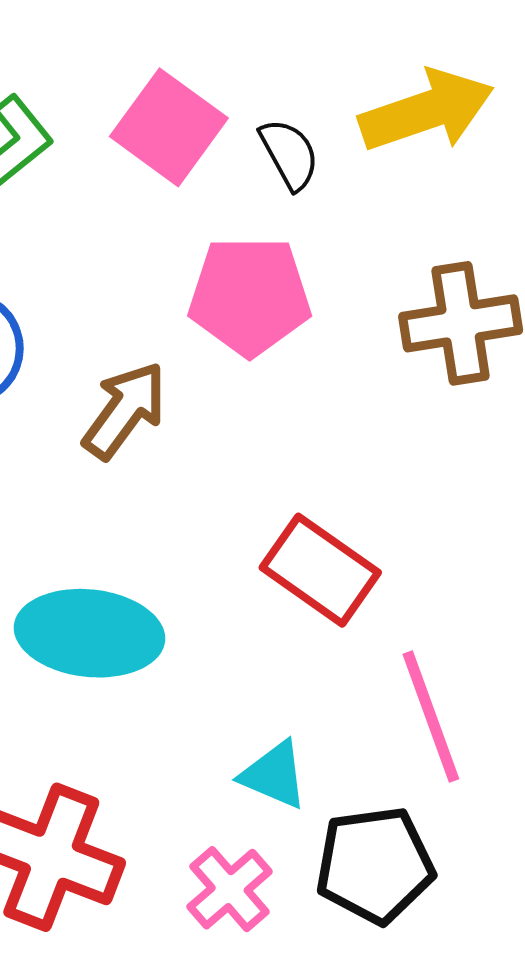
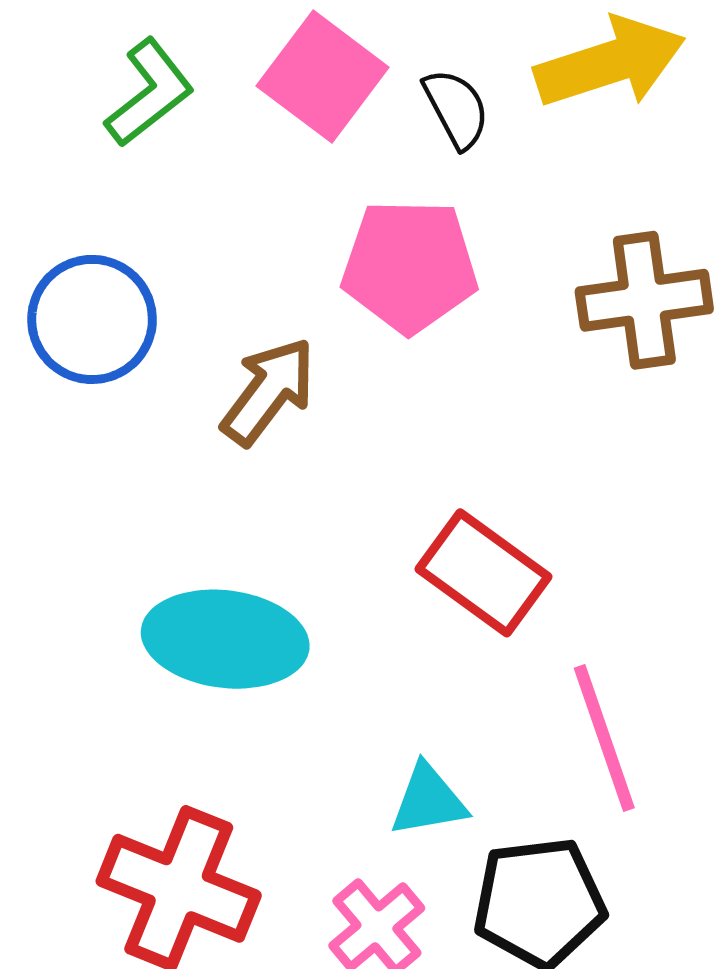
cyan triangle: (274, 775) -> (428, 800), turned -34

